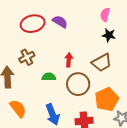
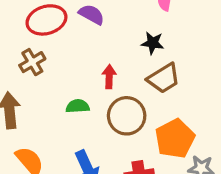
black star: (109, 35) -> (153, 43), moved
brown cross: (27, 57) -> (32, 62), moved

